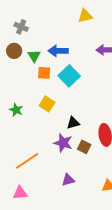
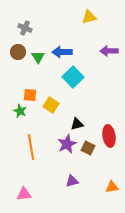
orange square: (44, 73) -> (30, 95), moved
purple star: (63, 143) -> (67, 144), turned 30
orange line: (27, 161) -> (31, 147), moved, turned -65

